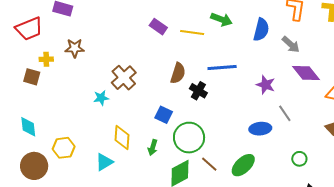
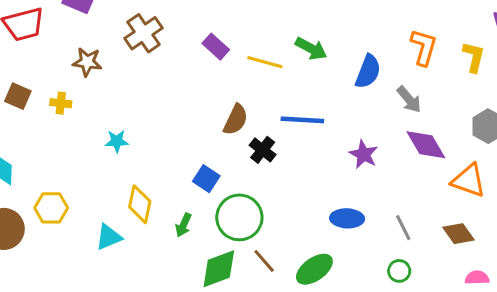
yellow cross: (46, 59) -> (61, 103), moved
brown cross: (124, 78) -> (144, 33), moved
gray line: (285, 113) -> (403, 228), moved

